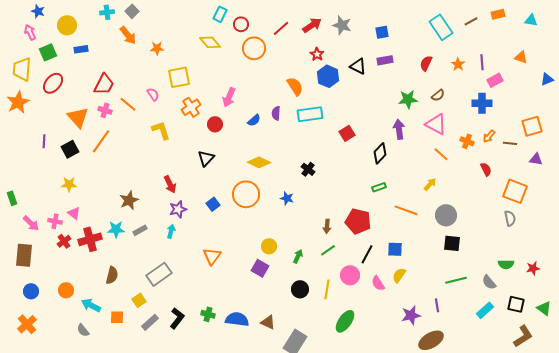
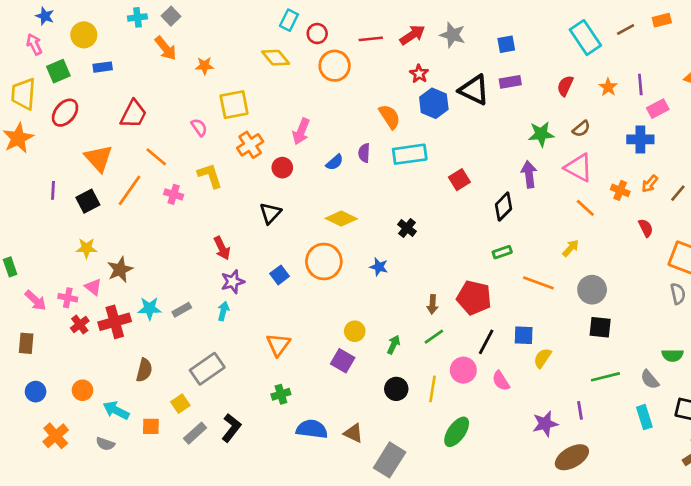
red line: (281, 28) -> (371, 39), turned 36
black triangle: (358, 66) -> (474, 90), size x1.4
orange line: (128, 104) -> (156, 157), moved
pink cross: (105, 110) -> (174, 194), moved
brown line: (510, 143) -> (678, 193), turned -56
brown star: (129, 200) -> (120, 270), moved
brown rectangle: (24, 255) -> (26, 343), size x0.7
yellow semicircle: (399, 275) -> (542, 358), moved
cyan rectangle: (485, 310) -> (644, 417), turned -66
green cross: (208, 314) -> (281, 394), moved, turned -32
orange cross: (27, 324) -> (56, 436), moved
gray semicircle: (83, 330) -> (105, 444), turned -32

